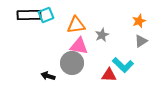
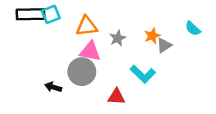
orange star: (139, 21) -> (152, 36), moved
red triangle: (109, 75) -> (116, 97), moved

